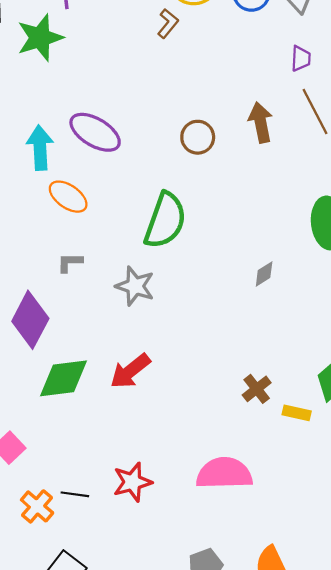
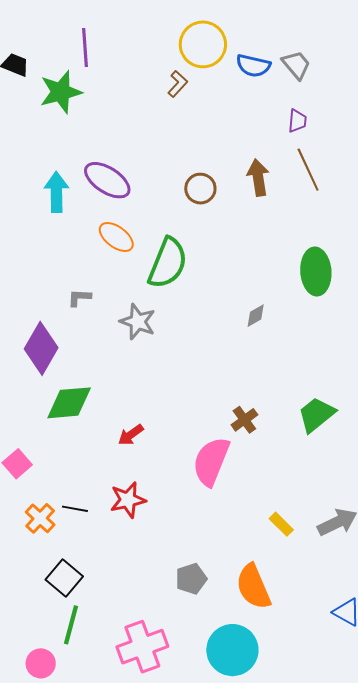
orange ellipse: (68, 197) -> (116, 237), moved
red arrow: (130, 371) -> (131, 435), moved, size x0.7
yellow rectangle: (297, 413) -> (281, 524), moved, turned 30
pink semicircle: (224, 473) -> (211, 461), moved, turned -69

